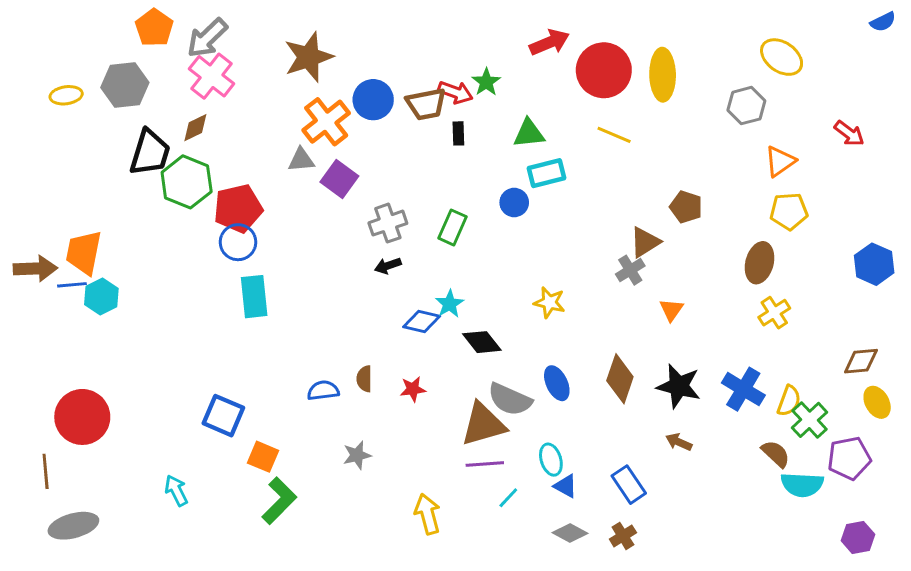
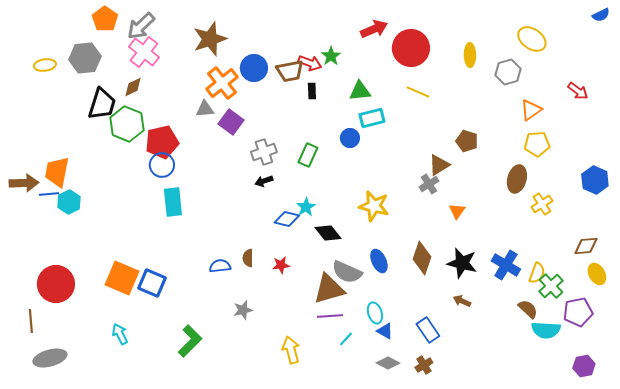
yellow ellipse: (663, 75) -> (470, 55), moved, size x0.7
yellow star: (549, 302) -> (374, 206), size x1.4
yellow cross: (774, 313) -> (542, 204), moved
orange square: (263, 457) -> (122, 278), moved, size x1.6

